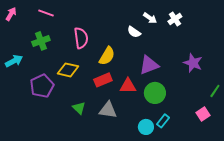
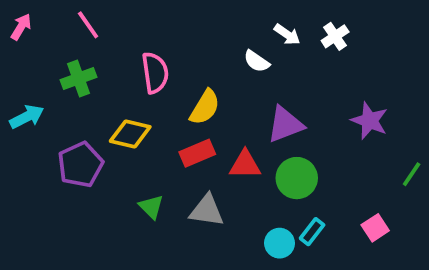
pink line: (46, 13) -> (88, 25), turned 35
pink square: (203, 114) -> (375, 228), moved

